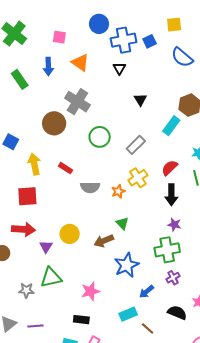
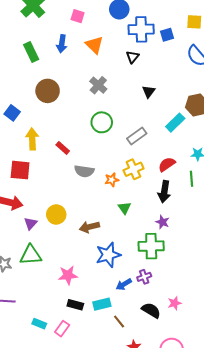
gray cross: (77, 102) -> (98, 85), moved, size x0.7
brown circle: (54, 123) -> (48, 91), moved
green triangle: (122, 223) -> (124, 208), moved
purple cross: (173, 278) -> (144, 277), moved
black rectangle: (81, 320) -> (75, 305), moved

